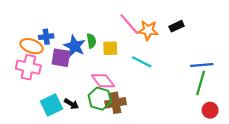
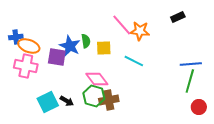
black rectangle: (176, 26) -> (178, 17), moved
blue cross: (46, 37) -> (16, 37), moved

